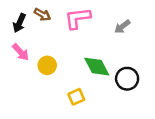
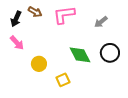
yellow circle: (47, 65) -> (39, 64), moved
black circle: (127, 79) -> (110, 53), moved

